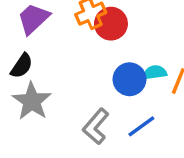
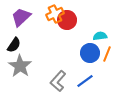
cyan semicircle: (155, 73) -> (100, 36), moved
blue circle: (129, 79) -> (90, 53), moved

